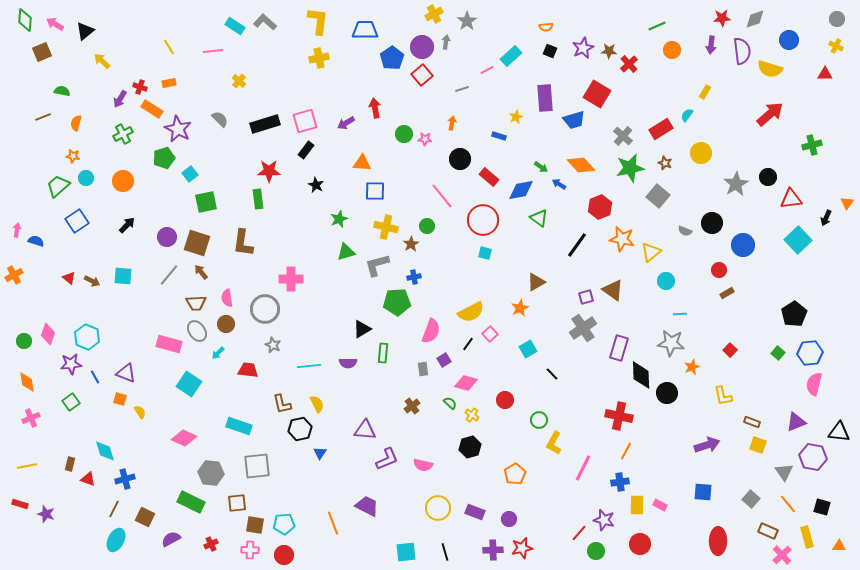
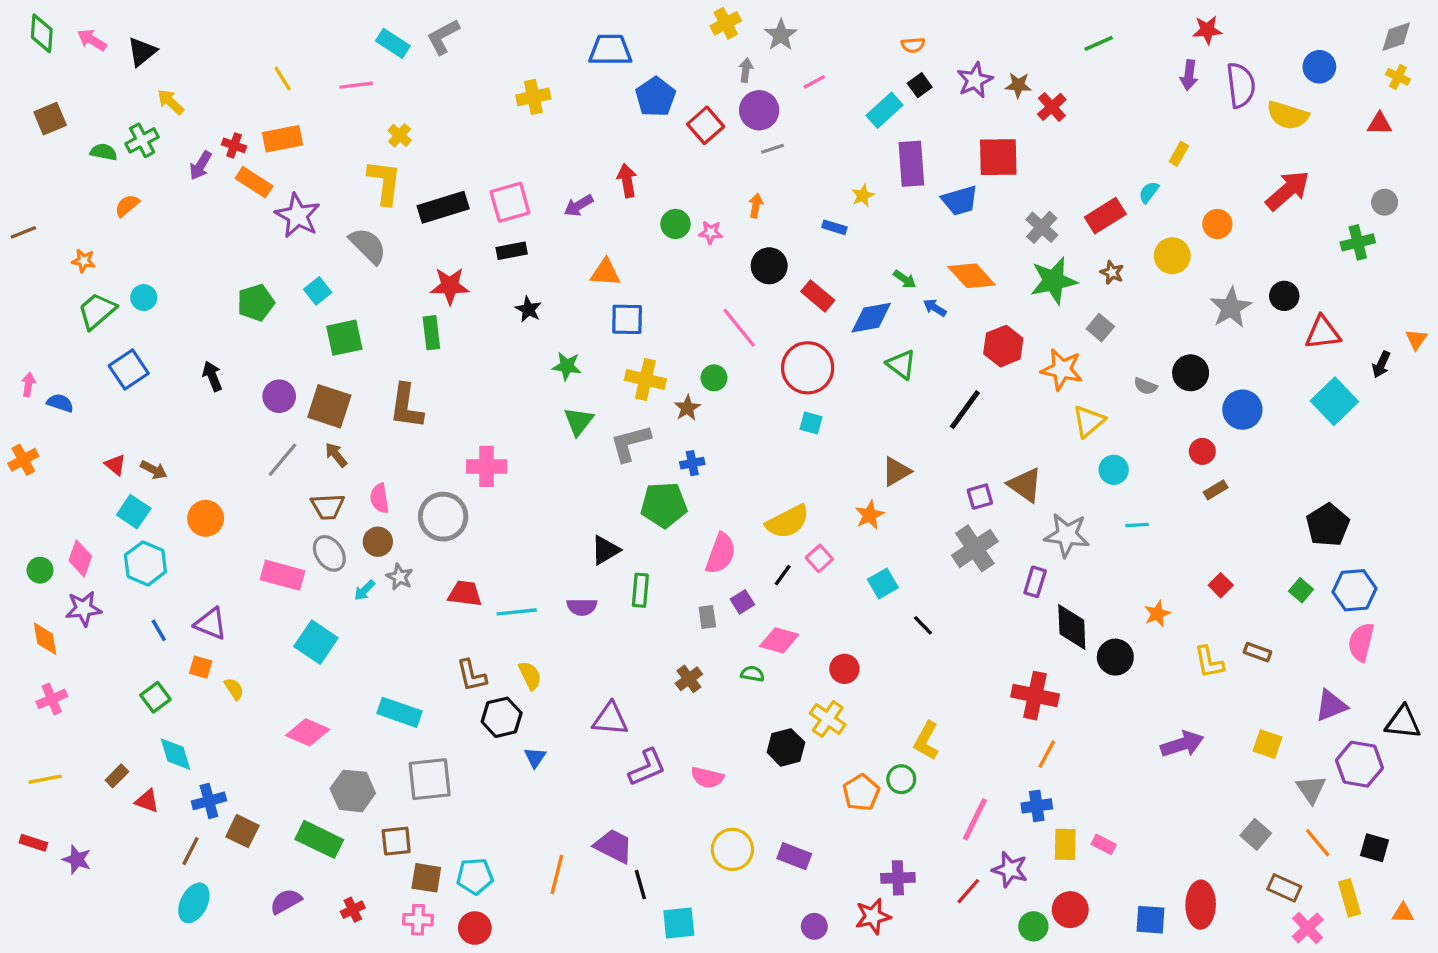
gray diamond: (755, 19) -> (1396, 37), moved
gray circle: (837, 19) -> (1385, 202), moved
yellow L-shape: (318, 21) -> (385, 182), moved
gray L-shape: (265, 22) -> (443, 37), turned -70
purple circle: (422, 47) -> (759, 110), moved
orange circle: (672, 50) -> (1217, 224), moved
black square: (550, 51) -> (920, 85), turned 32
brown square: (42, 52) -> (50, 119), moved
cyan rectangle: (511, 56) -> (885, 110), moved
pink line: (487, 70) -> (814, 82), moved
orange rectangle: (169, 83) -> (283, 139), size x1.6
red square: (597, 94) -> (998, 157), turned -32
brown line: (43, 117) -> (23, 232), moved
gray semicircle: (220, 119) -> (368, 246), moved, size x1.4
orange semicircle: (76, 123) -> (127, 206), turned 35
green cross: (123, 134) -> (142, 140), moved
black rectangle: (306, 150) -> (512, 251), turned 42
orange star: (73, 156) -> (84, 261), moved
green pentagon: (164, 158) -> (256, 303), moved
orange circle: (123, 181) -> (206, 518), moved
gray square: (658, 196) -> (1100, 328), size x0.7
green star: (339, 219) -> (567, 366), turned 30
black arrow: (127, 225) -> (212, 376), turned -66
orange star: (622, 239) -> (1062, 369), moved
green triangle: (346, 252) -> (579, 421), turned -36
cyan square: (123, 276) -> (134, 512), moved, turned 30
gray star: (671, 343) -> (1067, 535), moved
gray star: (273, 345) -> (400, 577), moved
purple rectangle: (619, 348) -> (1035, 582), size x0.7
purple star: (71, 364) -> (84, 609), moved
red trapezoid: (248, 370) -> (465, 594), moved
green square: (71, 402) -> (155, 697), moved
green semicircle: (450, 403) -> (752, 674), turned -32
yellow cross: (472, 415) -> (828, 719), moved, size x1.5
green circle: (539, 420) -> (901, 779), moved
brown rectangle: (752, 422) -> (1257, 652), moved
brown rectangle: (70, 464) -> (117, 776), turned 32
pink line: (583, 468) -> (975, 819), moved
blue square: (703, 492) -> (1150, 920), moved
brown square: (145, 517) -> (242, 831), moved
purple circle: (509, 519) -> (814, 926), moved
orange line: (333, 523) -> (557, 875), turned 35
purple cross: (493, 550) -> (898, 878), moved
green circle: (596, 551) -> (1033, 926), moved
black line: (445, 552) -> (640, 885), moved

